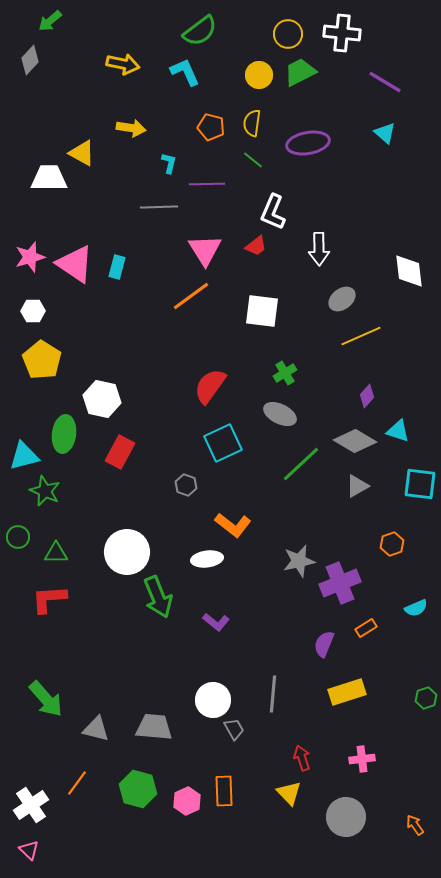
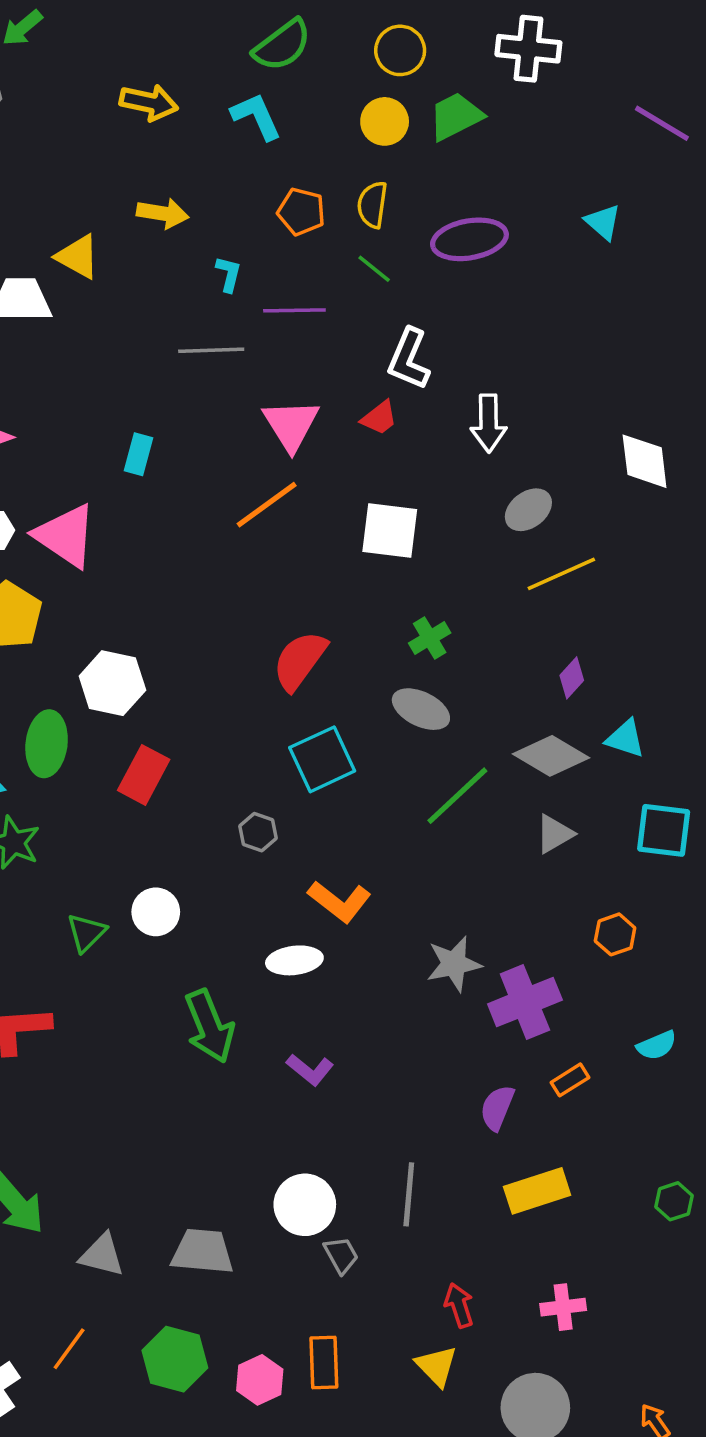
yellow circle: (288, 34) -> (400, 50), moved
purple line: (385, 82) -> (662, 123), moved
pink triangle: (75, 264) -> (66, 536), moved
white circle: (127, 552) -> (156, 912), moved, size x0.6
green triangle: (56, 553) -> (86, 933), moved, turned -45

